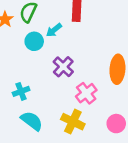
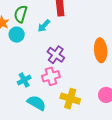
cyan circle: (34, 41) -> (17, 35), moved
pink cross: (86, 93) -> (51, 76), moved, turned 30

